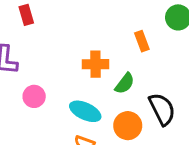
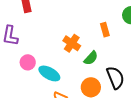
orange cross: (95, 64) -> (72, 43), turned 30
cyan ellipse: (85, 111) -> (49, 73), moved

